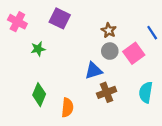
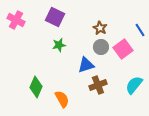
green star: (38, 49) -> (59, 45), moved
cyan semicircle: (146, 92) -> (134, 85), turned 30
orange semicircle: (67, 108) -> (62, 99), turned -36

